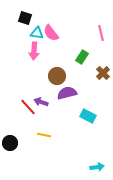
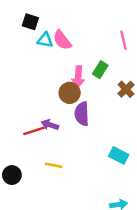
pink arrow: (34, 51) -> (78, 77), moved
purple semicircle: (67, 93) -> (82, 114), turned -78
red line: (28, 107) -> (34, 131), turned -66
cyan rectangle: (88, 116) -> (119, 155), moved

